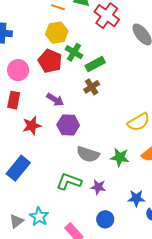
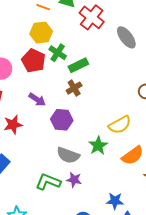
purple hexagon: (68, 125) -> (62, 120), moved
green star: (120, 157) -> (98, 146), moved, turned 30
purple star: (98, 187) -> (74, 180), moved

